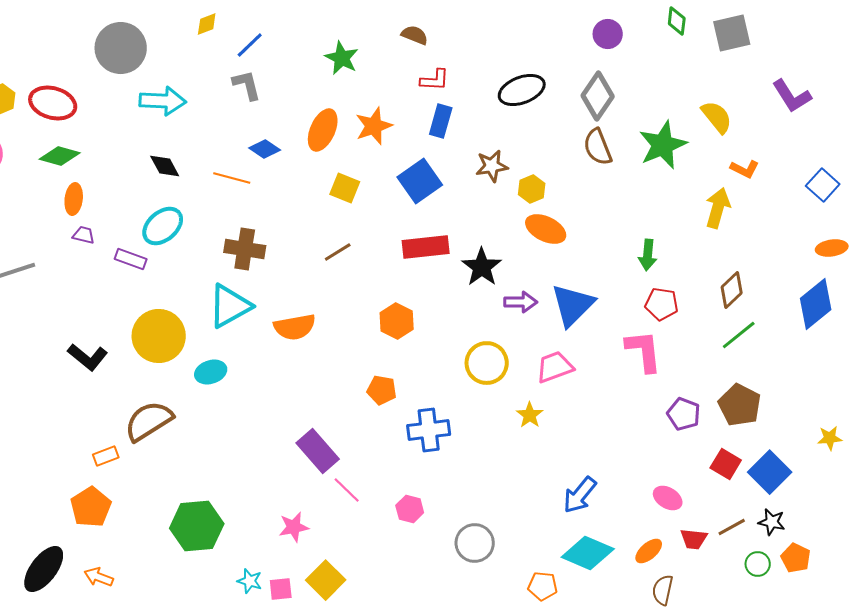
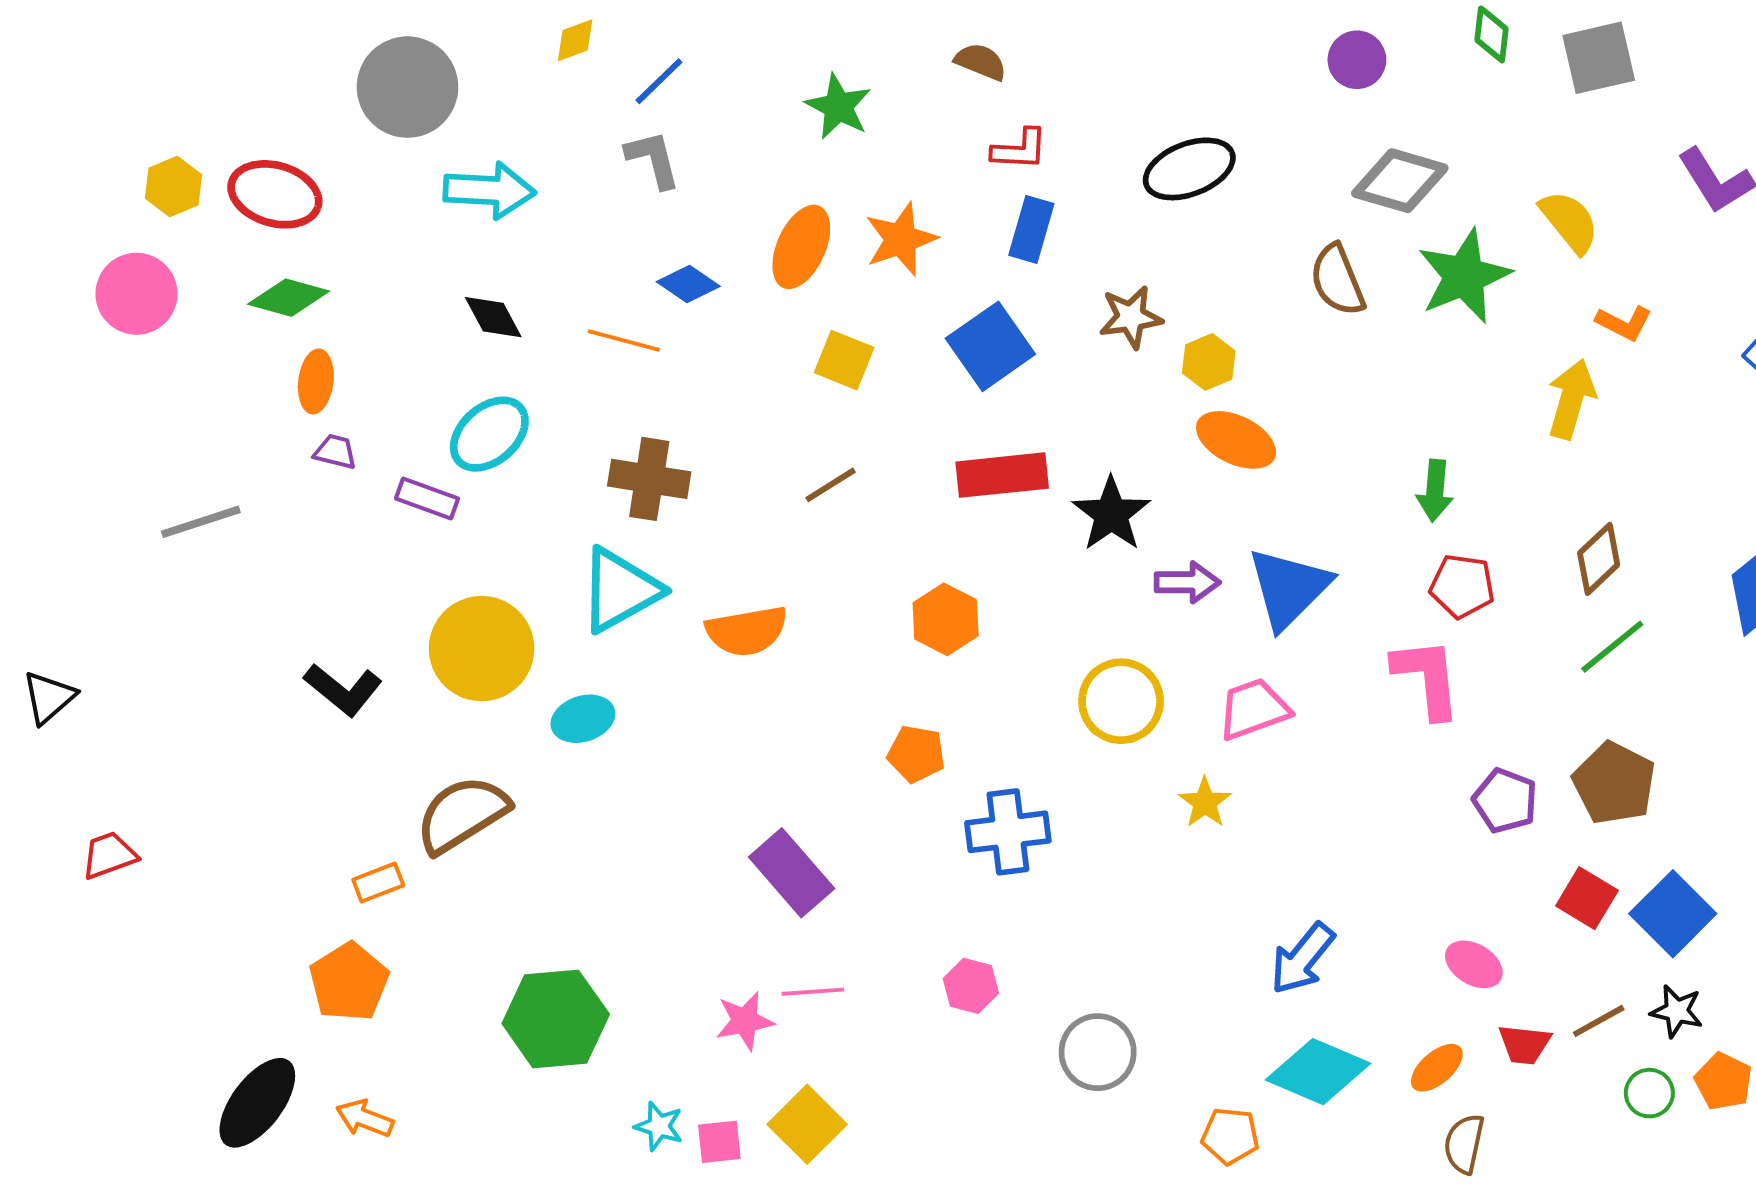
gray diamond: (598, 96) -> (1400, 181), moved, turned 72
pink line: (347, 490) -> (813, 992), moved, turned -48

